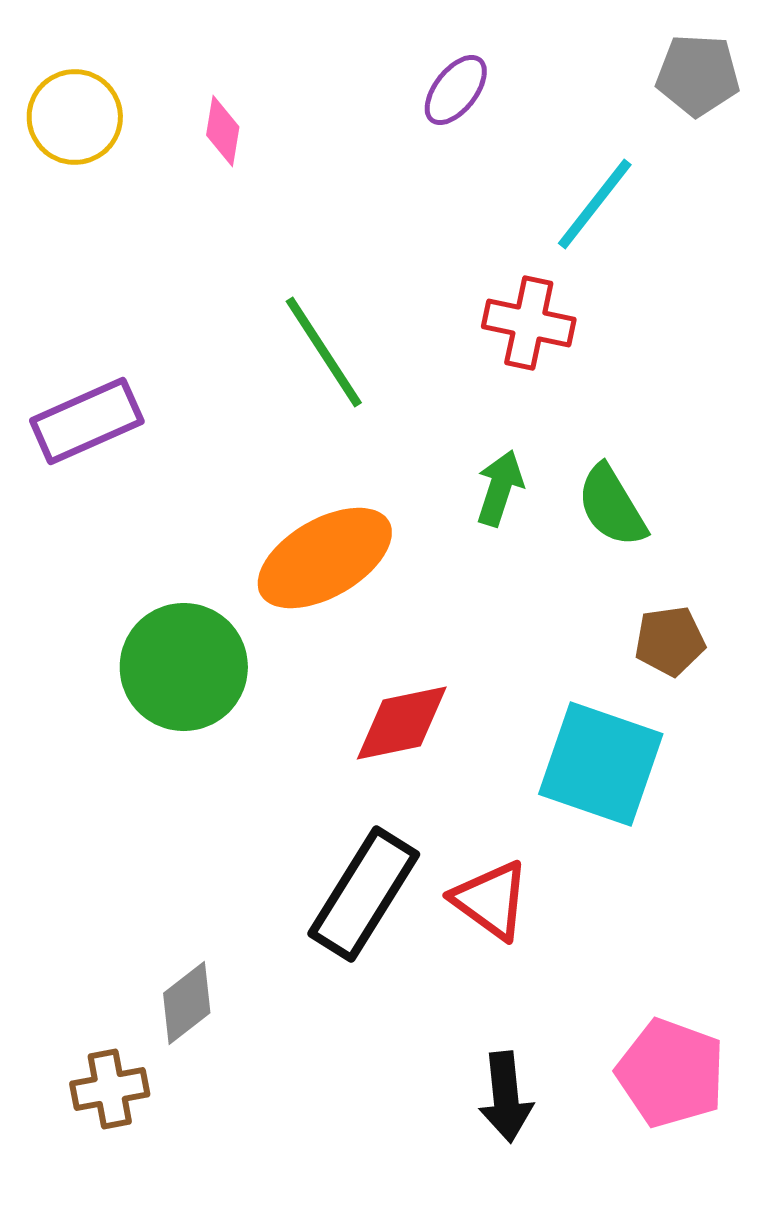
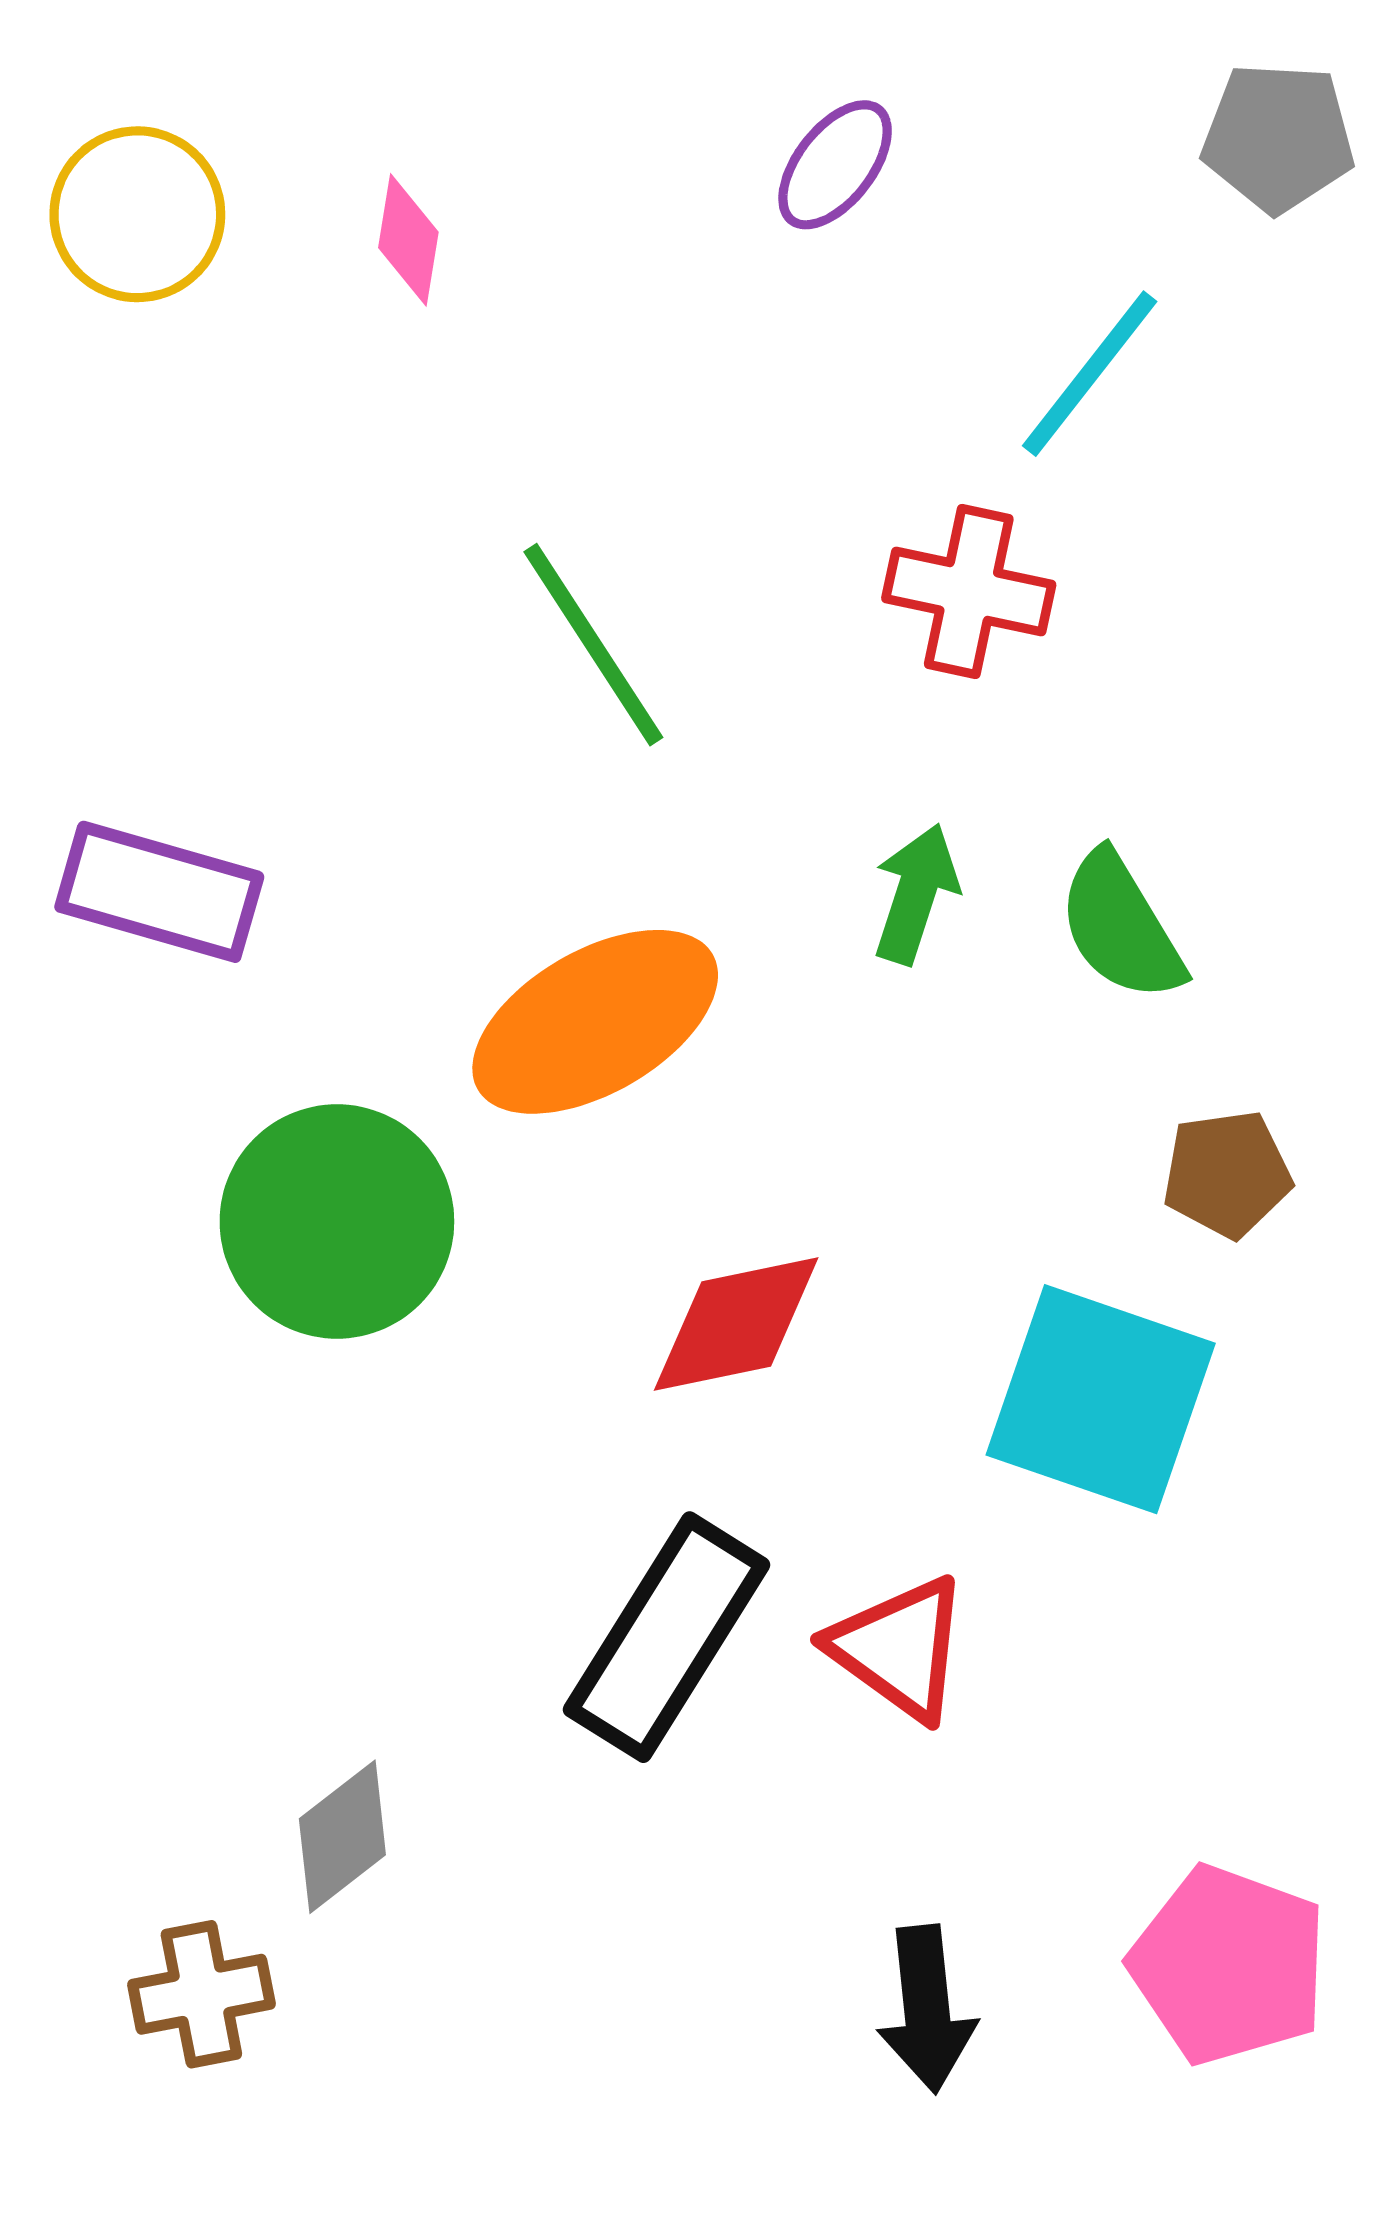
purple rectangle: (87, 421) -> (159, 892), moved, turned 40

